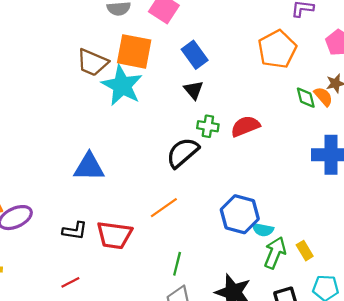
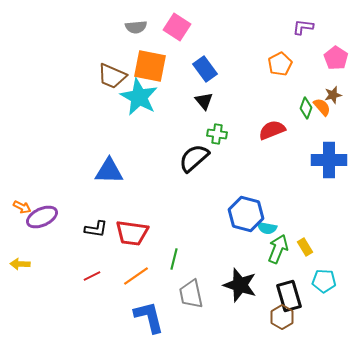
orange pentagon: (277, 49) -> (280, 64), size x0.7
green diamond: (306, 98) -> (306, 108), turned 35
red semicircle: (245, 126) -> (272, 130), moved
orange line: (164, 208) -> (136, 276), moved
green line: (177, 264) -> (174, 259), moved

